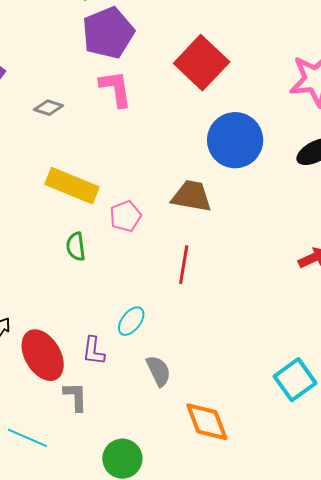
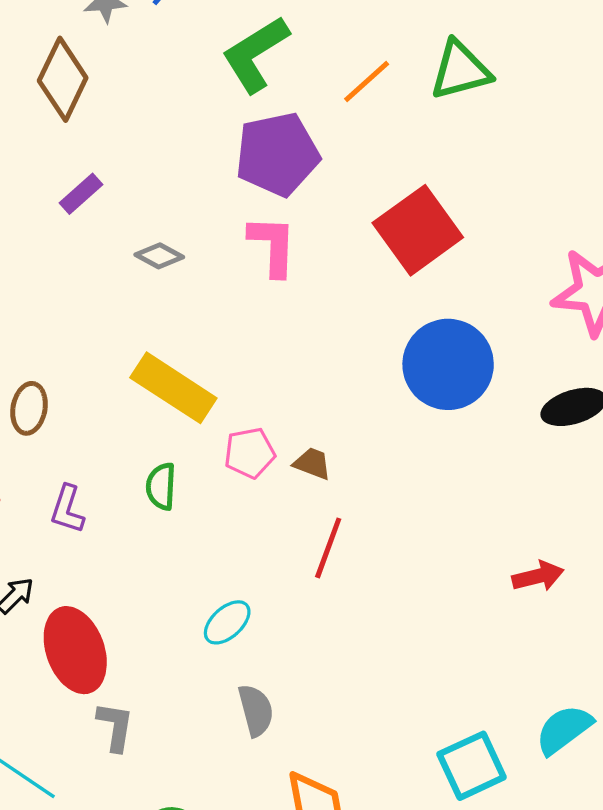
brown trapezoid: (192, 196) -> (312, 463), moved, size x0.6
purple L-shape: (94, 351) -> (67, 509), moved

